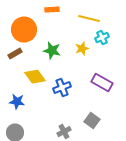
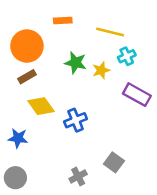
green star: (52, 51) -> (76, 63), moved
brown rectangle: (15, 54) -> (27, 77), moved
purple rectangle: (102, 83) -> (137, 95), moved

